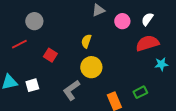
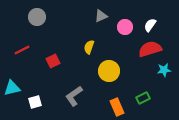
gray circle: (34, 21) -> (37, 17), moved
red square: (50, 55) -> (53, 61), turned 32
yellow circle: (91, 67) -> (109, 71), moved
white square: (32, 85) -> (35, 102), moved

